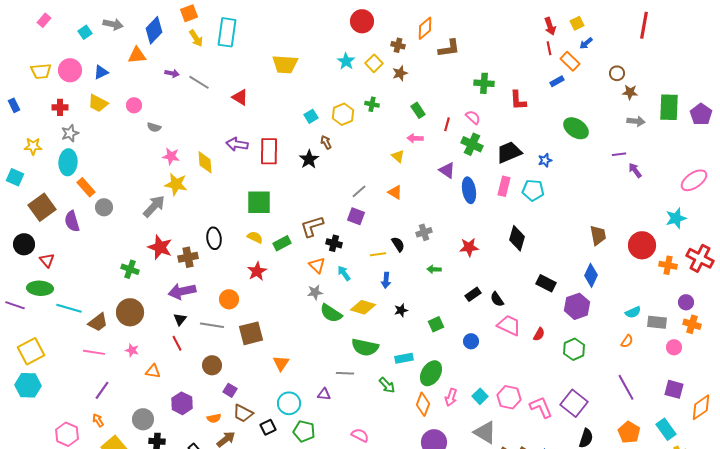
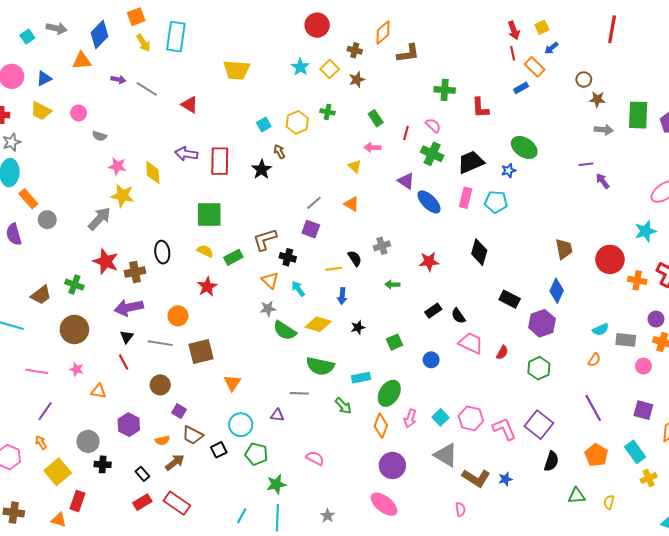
green ellipse: (576, 128) -> (524, 147), moved
blue ellipse: (469, 190) -> (429, 202), turned -35
brown trapezoid: (98, 322) -> (41, 295), moved

